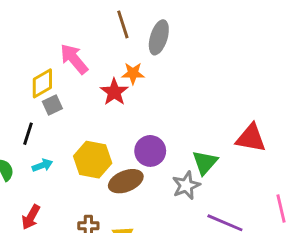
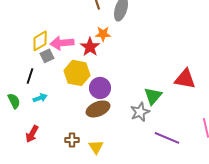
pink arrow: (74, 59) -> (62, 43), moved, turned -55
purple circle: (150, 151) -> (100, 88), moved
yellow hexagon: (93, 160) -> (77, 73), moved

